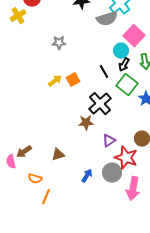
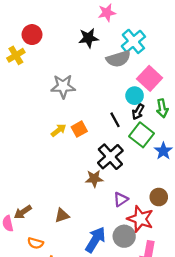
gray star: (59, 43) -> (63, 86), size x1.5
blue arrow: (87, 176) -> (95, 240), size x1.6

